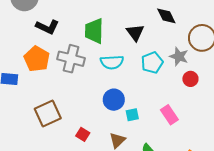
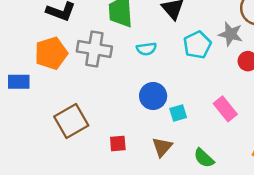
orange pentagon: (37, 59) -> (51, 53), turned 30
cyan semicircle: (112, 62) -> (146, 49), size x0.7
red square: (83, 134) -> (118, 143), turned -32

